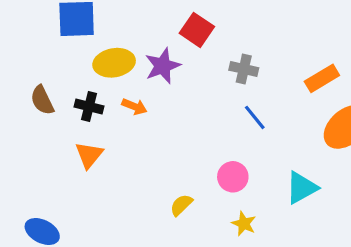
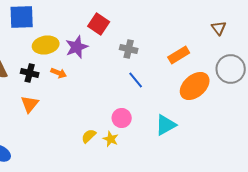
yellow star: (244, 224) -> (111, 139), moved

